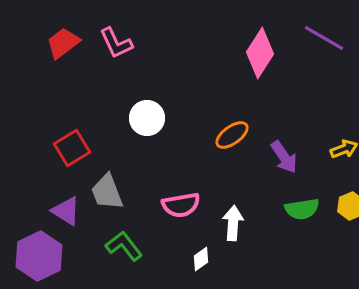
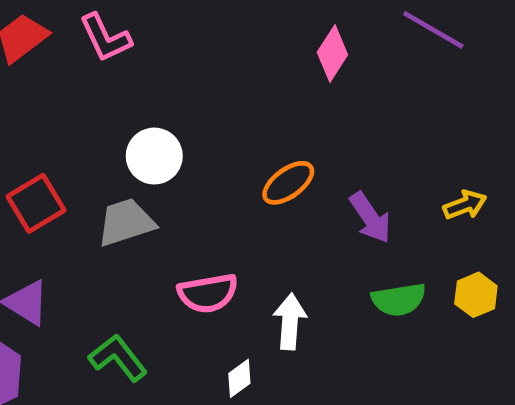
pink diamond: (260, 53) -> (332, 54), size x0.7
gray trapezoid: (107, 192) -> (126, 222), moved, turned 93

